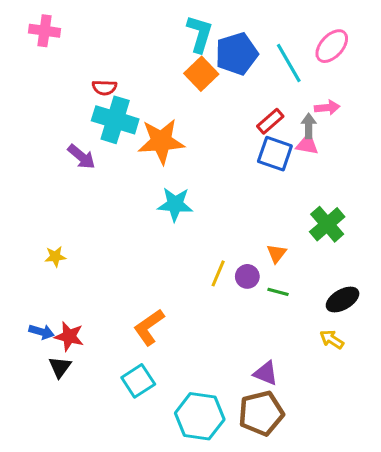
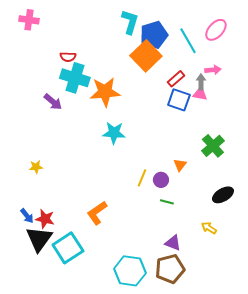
orange square: (201, 74) -> (146, 56), moved, size x1.4
green line: (278, 292) -> (167, 202), moved
blue arrow: (41, 332) -> (27, 216), turned 35
yellow arrow: (332, 339) -> (209, 228), moved
black triangle: (60, 367) -> (39, 239), size x1.8
cyan square: (138, 381) -> (68, 248), moved, size x1.4

